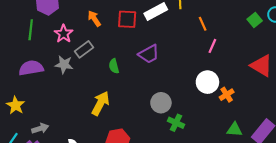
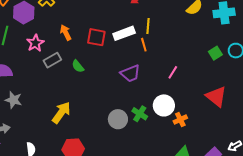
orange line: (203, 24) -> (144, 45), moved
purple trapezoid: (149, 54) -> (130, 73), moved
gray star: (64, 64) -> (13, 100), moved
green semicircle: (114, 66) -> (78, 66), moved, turned -32
green cross: (176, 123) -> (140, 114), moved

